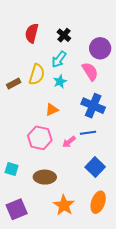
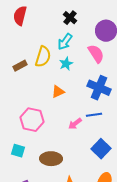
red semicircle: (32, 33) -> (20, 16), moved
pink hexagon: (40, 138) -> (32, 120), moved

